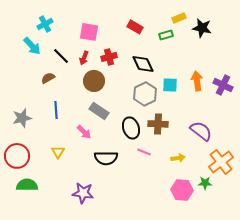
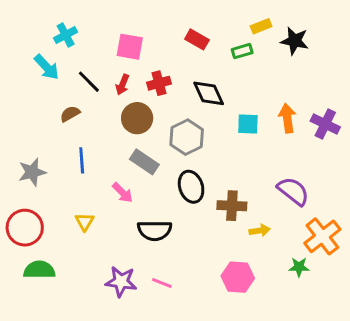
gray hexagon: (145, 94) -> (187, 137), moved
brown cross: (158, 124) -> (232, 206), moved
pink line: (144, 152) -> (162, 283), moved
pink hexagon: (182, 190) -> (238, 277), moved

